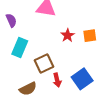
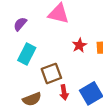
purple semicircle: (11, 20) -> (20, 24), turned -120

